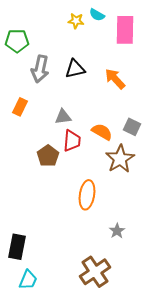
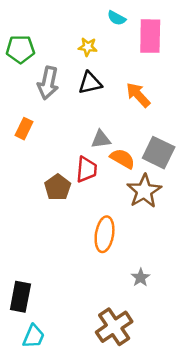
yellow star: (76, 21) -> (88, 47), moved
gray triangle: (63, 117) -> (101, 139), moved
gray square: (132, 127) -> (159, 153), size x1.5

